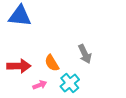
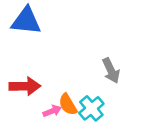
orange semicircle: (52, 63) -> (68, 104), moved

